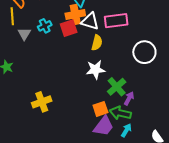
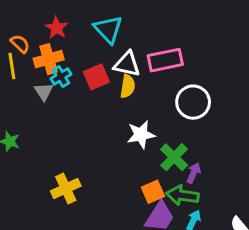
orange cross: (75, 14) -> (49, 59), moved
gray triangle: (24, 34) -> (44, 92), moved
yellow semicircle: (97, 43) -> (128, 86), moved
white circle: (144, 52) -> (193, 102), moved

